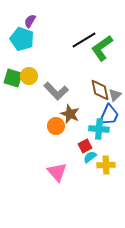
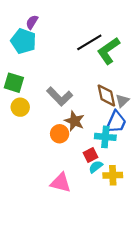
yellow circle: (29, 76) -> (20, 107), moved
pink triangle: (57, 172) -> (61, 183), turned -35

